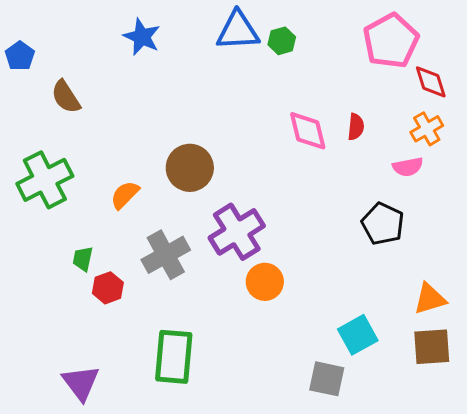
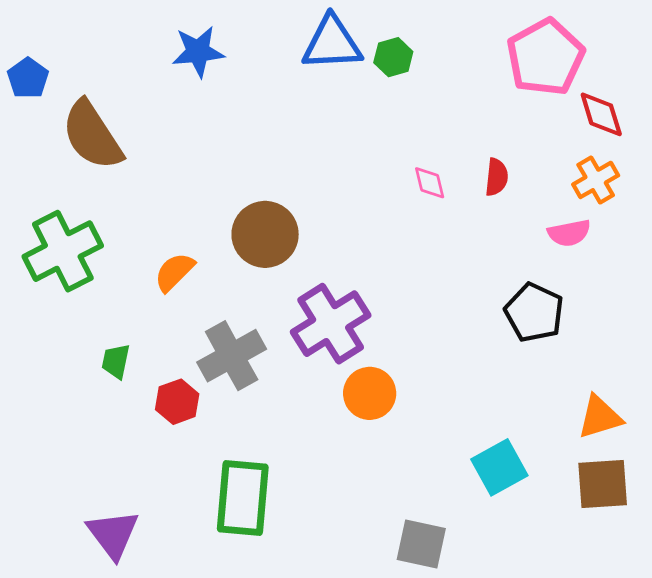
blue star: (142, 37) -> (198, 52), turned -30
brown semicircle: (66, 97) -> (92, 135), size x1.5
pink diamond: (308, 131) -> (430, 183), size x0.6
red hexagon: (108, 288) -> (177, 402), moved
gray square: (327, 379) -> (421, 544), moved

